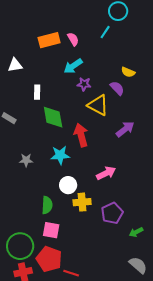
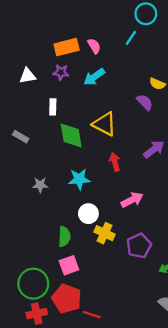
purple star: (84, 84) -> (61, 72), moved
yellow triangle: (98, 105) -> (104, 124), moved
red arrow: (81, 135) -> (115, 162), moved, size x0.7
yellow cross: (82, 202) -> (104, 233), turned 30
pink square: (51, 230) -> (69, 265), turned -30

